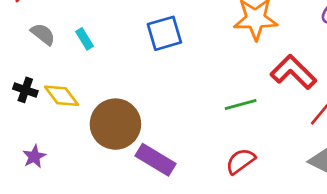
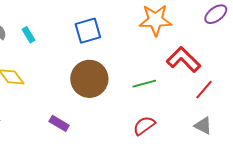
brown circle: (115, 124) -> (89, 79), moved
purple rectangle: (156, 160) -> (59, 123), moved, size x0.7

